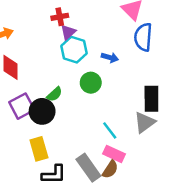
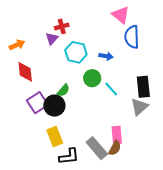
purple triangle: (68, 32) -> (52, 39), moved
cyan line: (110, 130) -> (111, 89), moved
pink rectangle: (114, 154) -> (117, 135), turned 66

